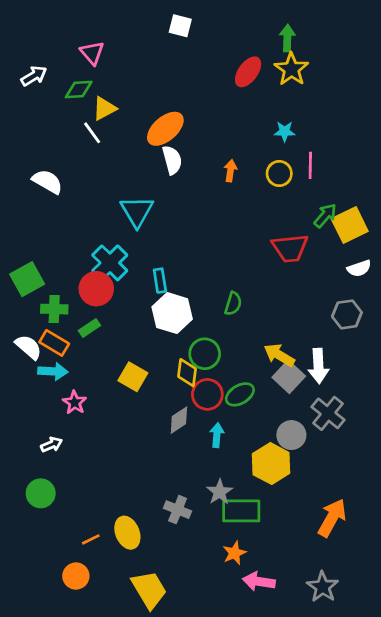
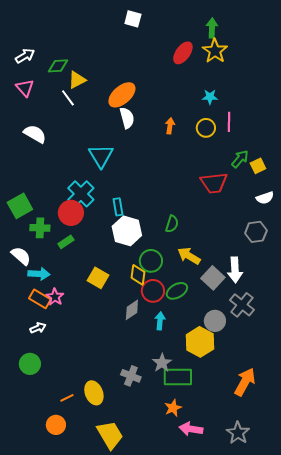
pink triangle: (92, 53) -> (25, 88), moved
yellow square: (350, 225) -> (258, 166), size x0.6
orange rectangle: (54, 343) -> (40, 299), moved
yellow arrow: (279, 355) -> (189, 256), moved

